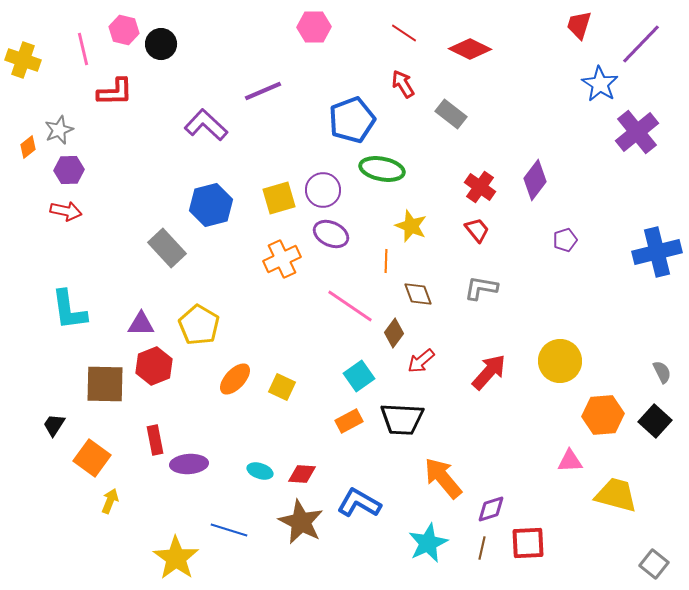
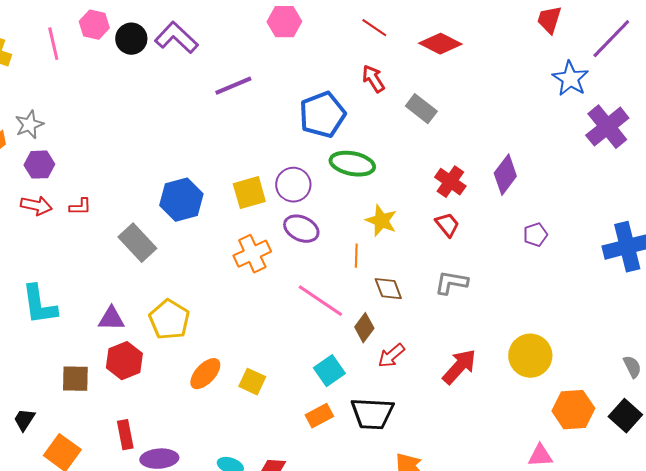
red L-shape: (115, 92) -> (80, 207), moved, size x0.6
purple L-shape: (206, 125) -> (176, 38), moved
brown square: (105, 384) -> (75, 379), size x0.7

